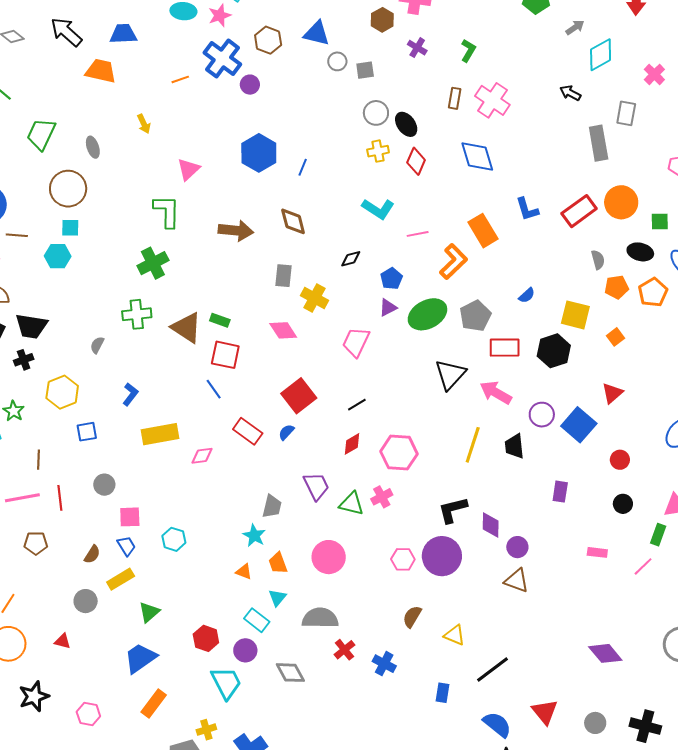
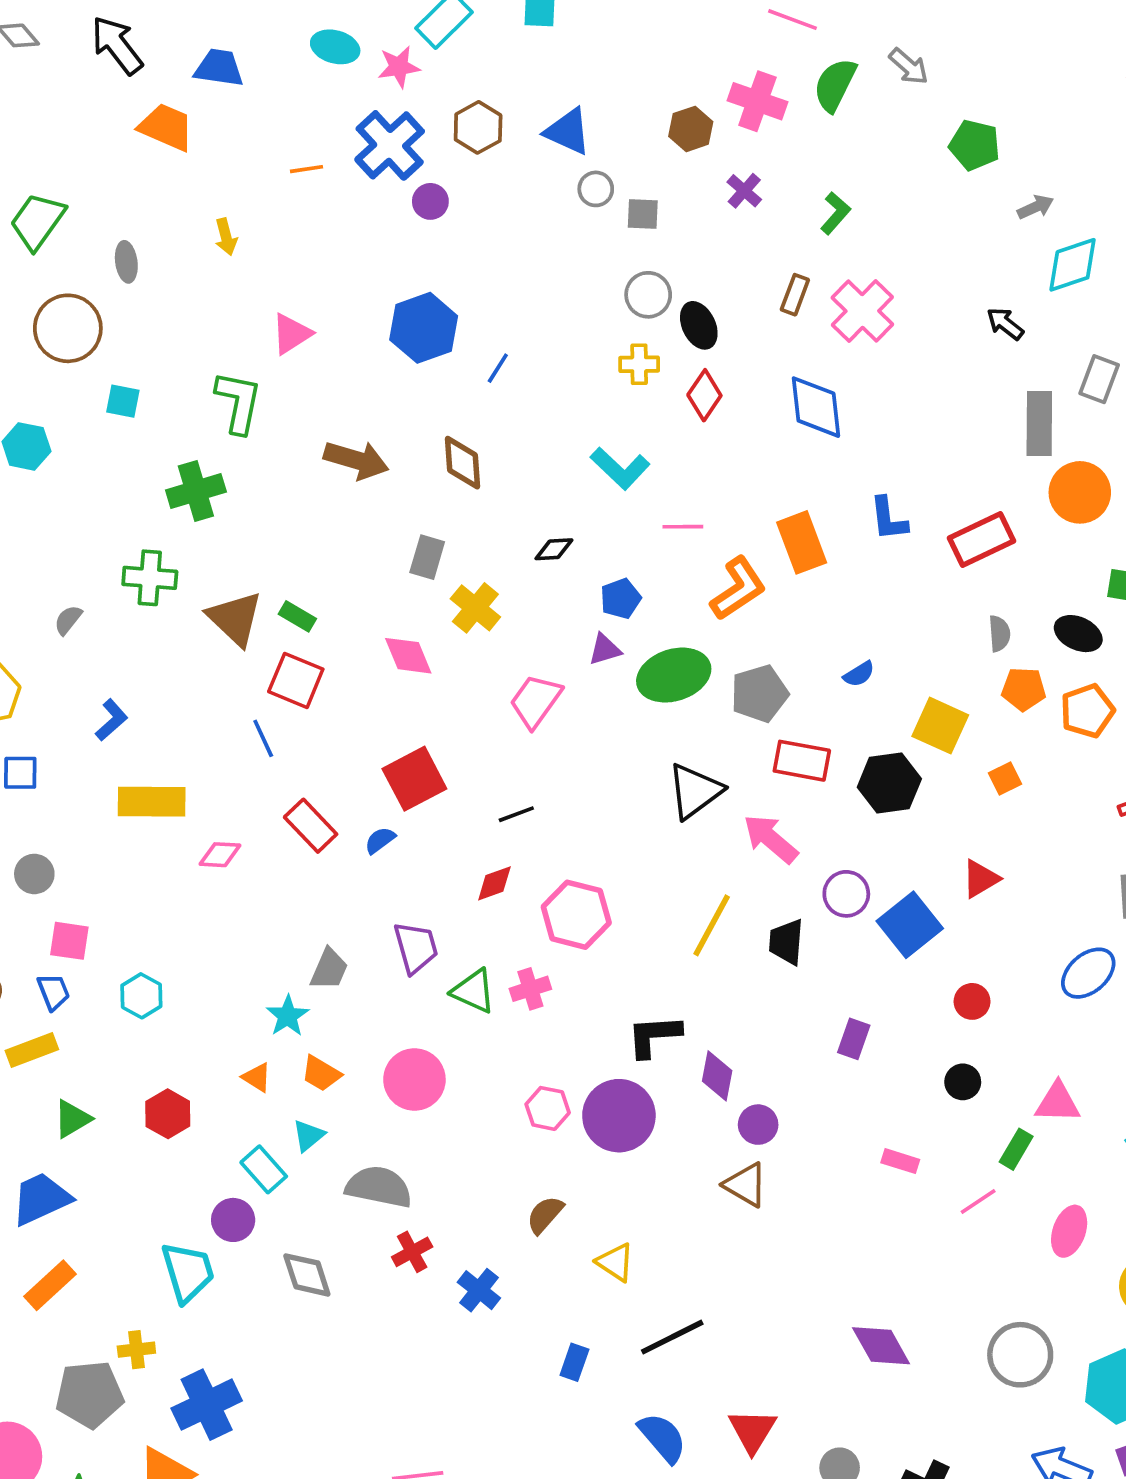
orange circle: (621, 202) -> (1080, 492), moved
cyan square: (70, 228) -> (123, 401), moved
orange trapezoid: (278, 563) -> (321, 1074), turned -50
red hexagon: (206, 638) -> (168, 1114), moved

